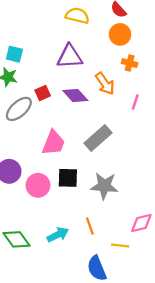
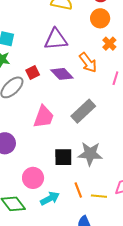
orange cross: (130, 63) -> (109, 44), turned 32
black square: (68, 178) -> (63, 157), moved
pink circle: (38, 185) -> (33, 178), moved
yellow line: (120, 246) -> (99, 196), moved

